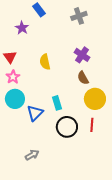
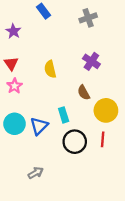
purple star: (22, 28) -> (13, 31), moved
brown semicircle: (83, 78) -> (84, 93), moved
cyan circle: (15, 99) -> (14, 124), moved

